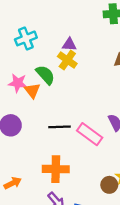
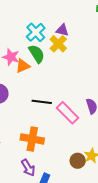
cyan cross: (26, 38) -> (36, 32), moved, turned -30
orange triangle: (32, 91) -> (23, 66), turned 35

